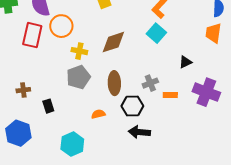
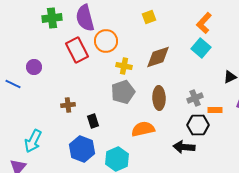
red rectangle: (32, 35) -> (77, 50), turned -40
black hexagon: (132, 106) -> (198, 125), moved
orange semicircle: (98, 114) -> (143, 129), size x1.6
blue hexagon: (18, 133) -> (82, 149), moved

